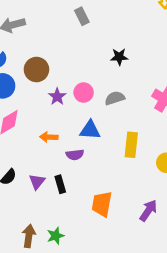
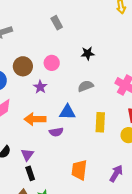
pink circle: (84, 93) -> (52, 63), moved
orange arrow: (49, 137) -> (35, 119), size x1.5
black rectangle: (60, 184) -> (30, 173), moved

